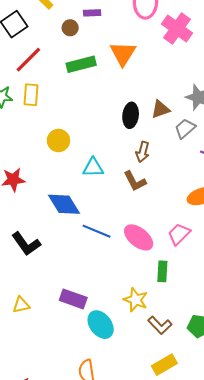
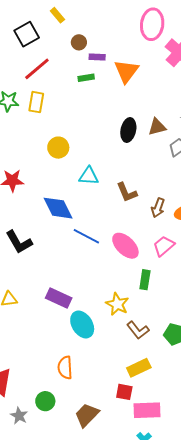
purple rectangle: (92, 13) -> (97, 57), moved
green rectangle: (81, 64) -> (86, 78), size x0.6
brown arrow: (143, 152) -> (158, 208), moved

